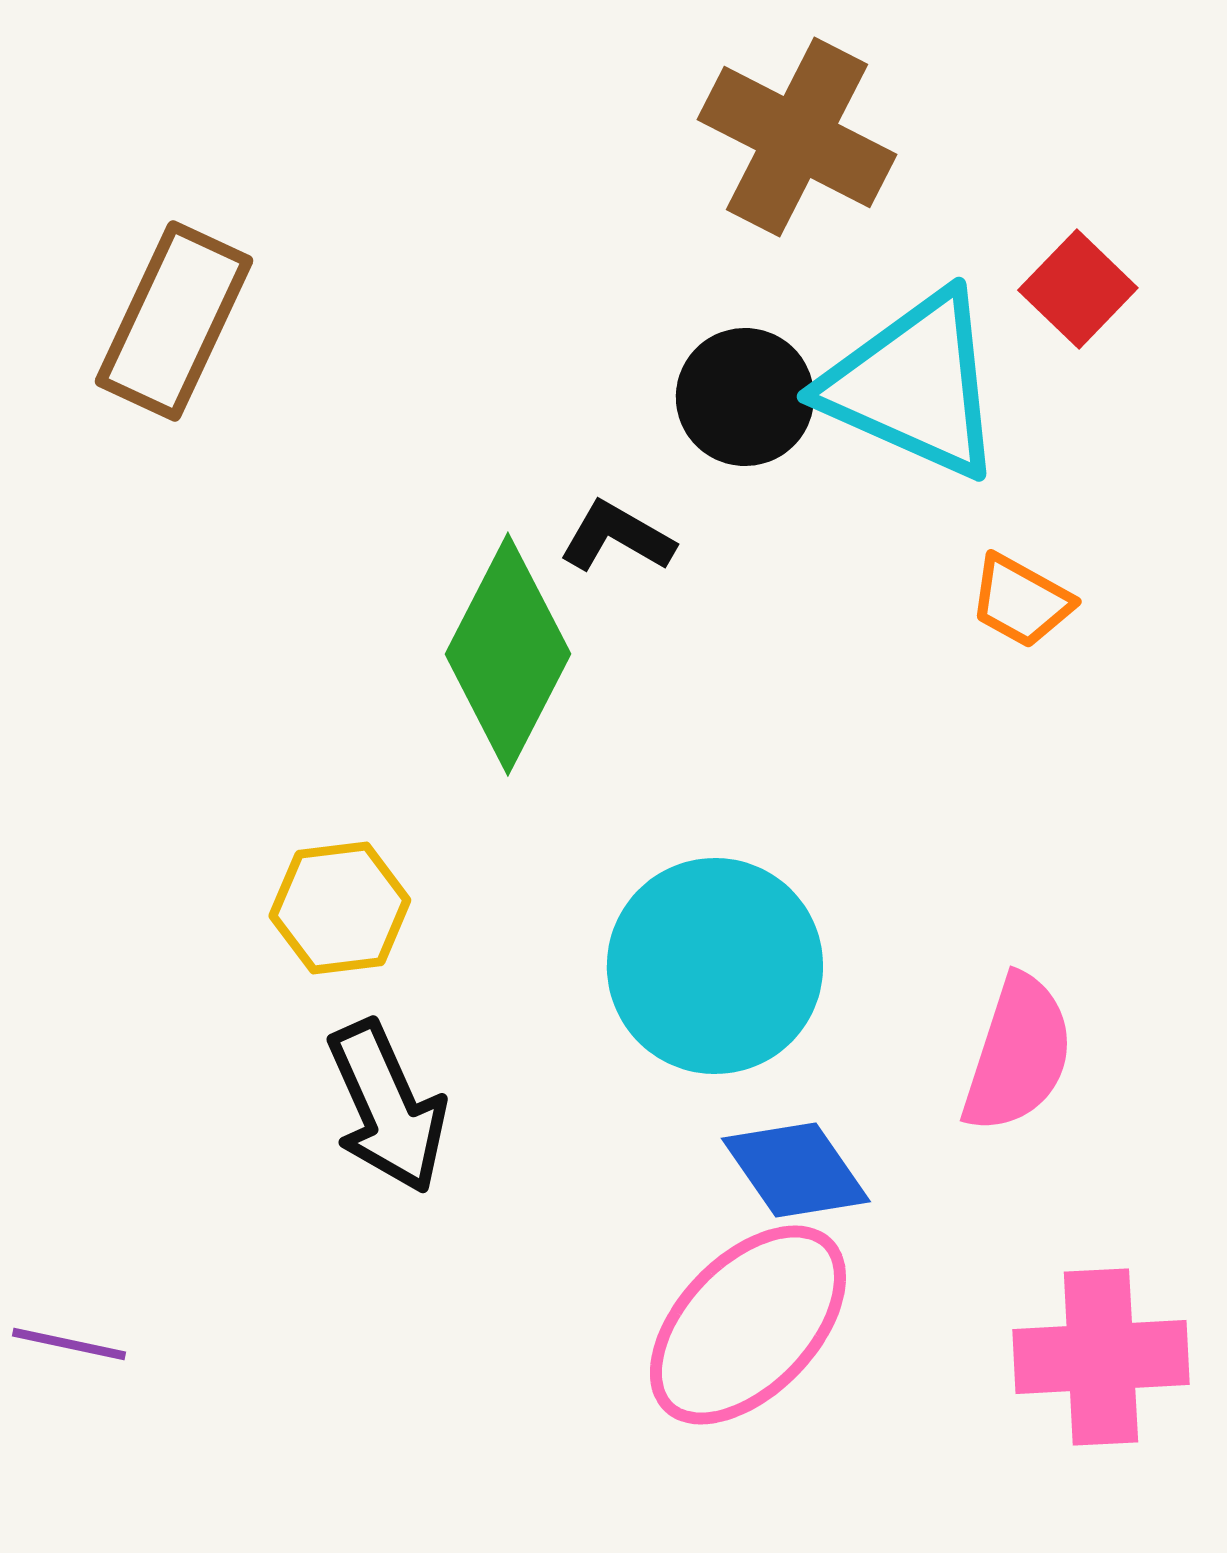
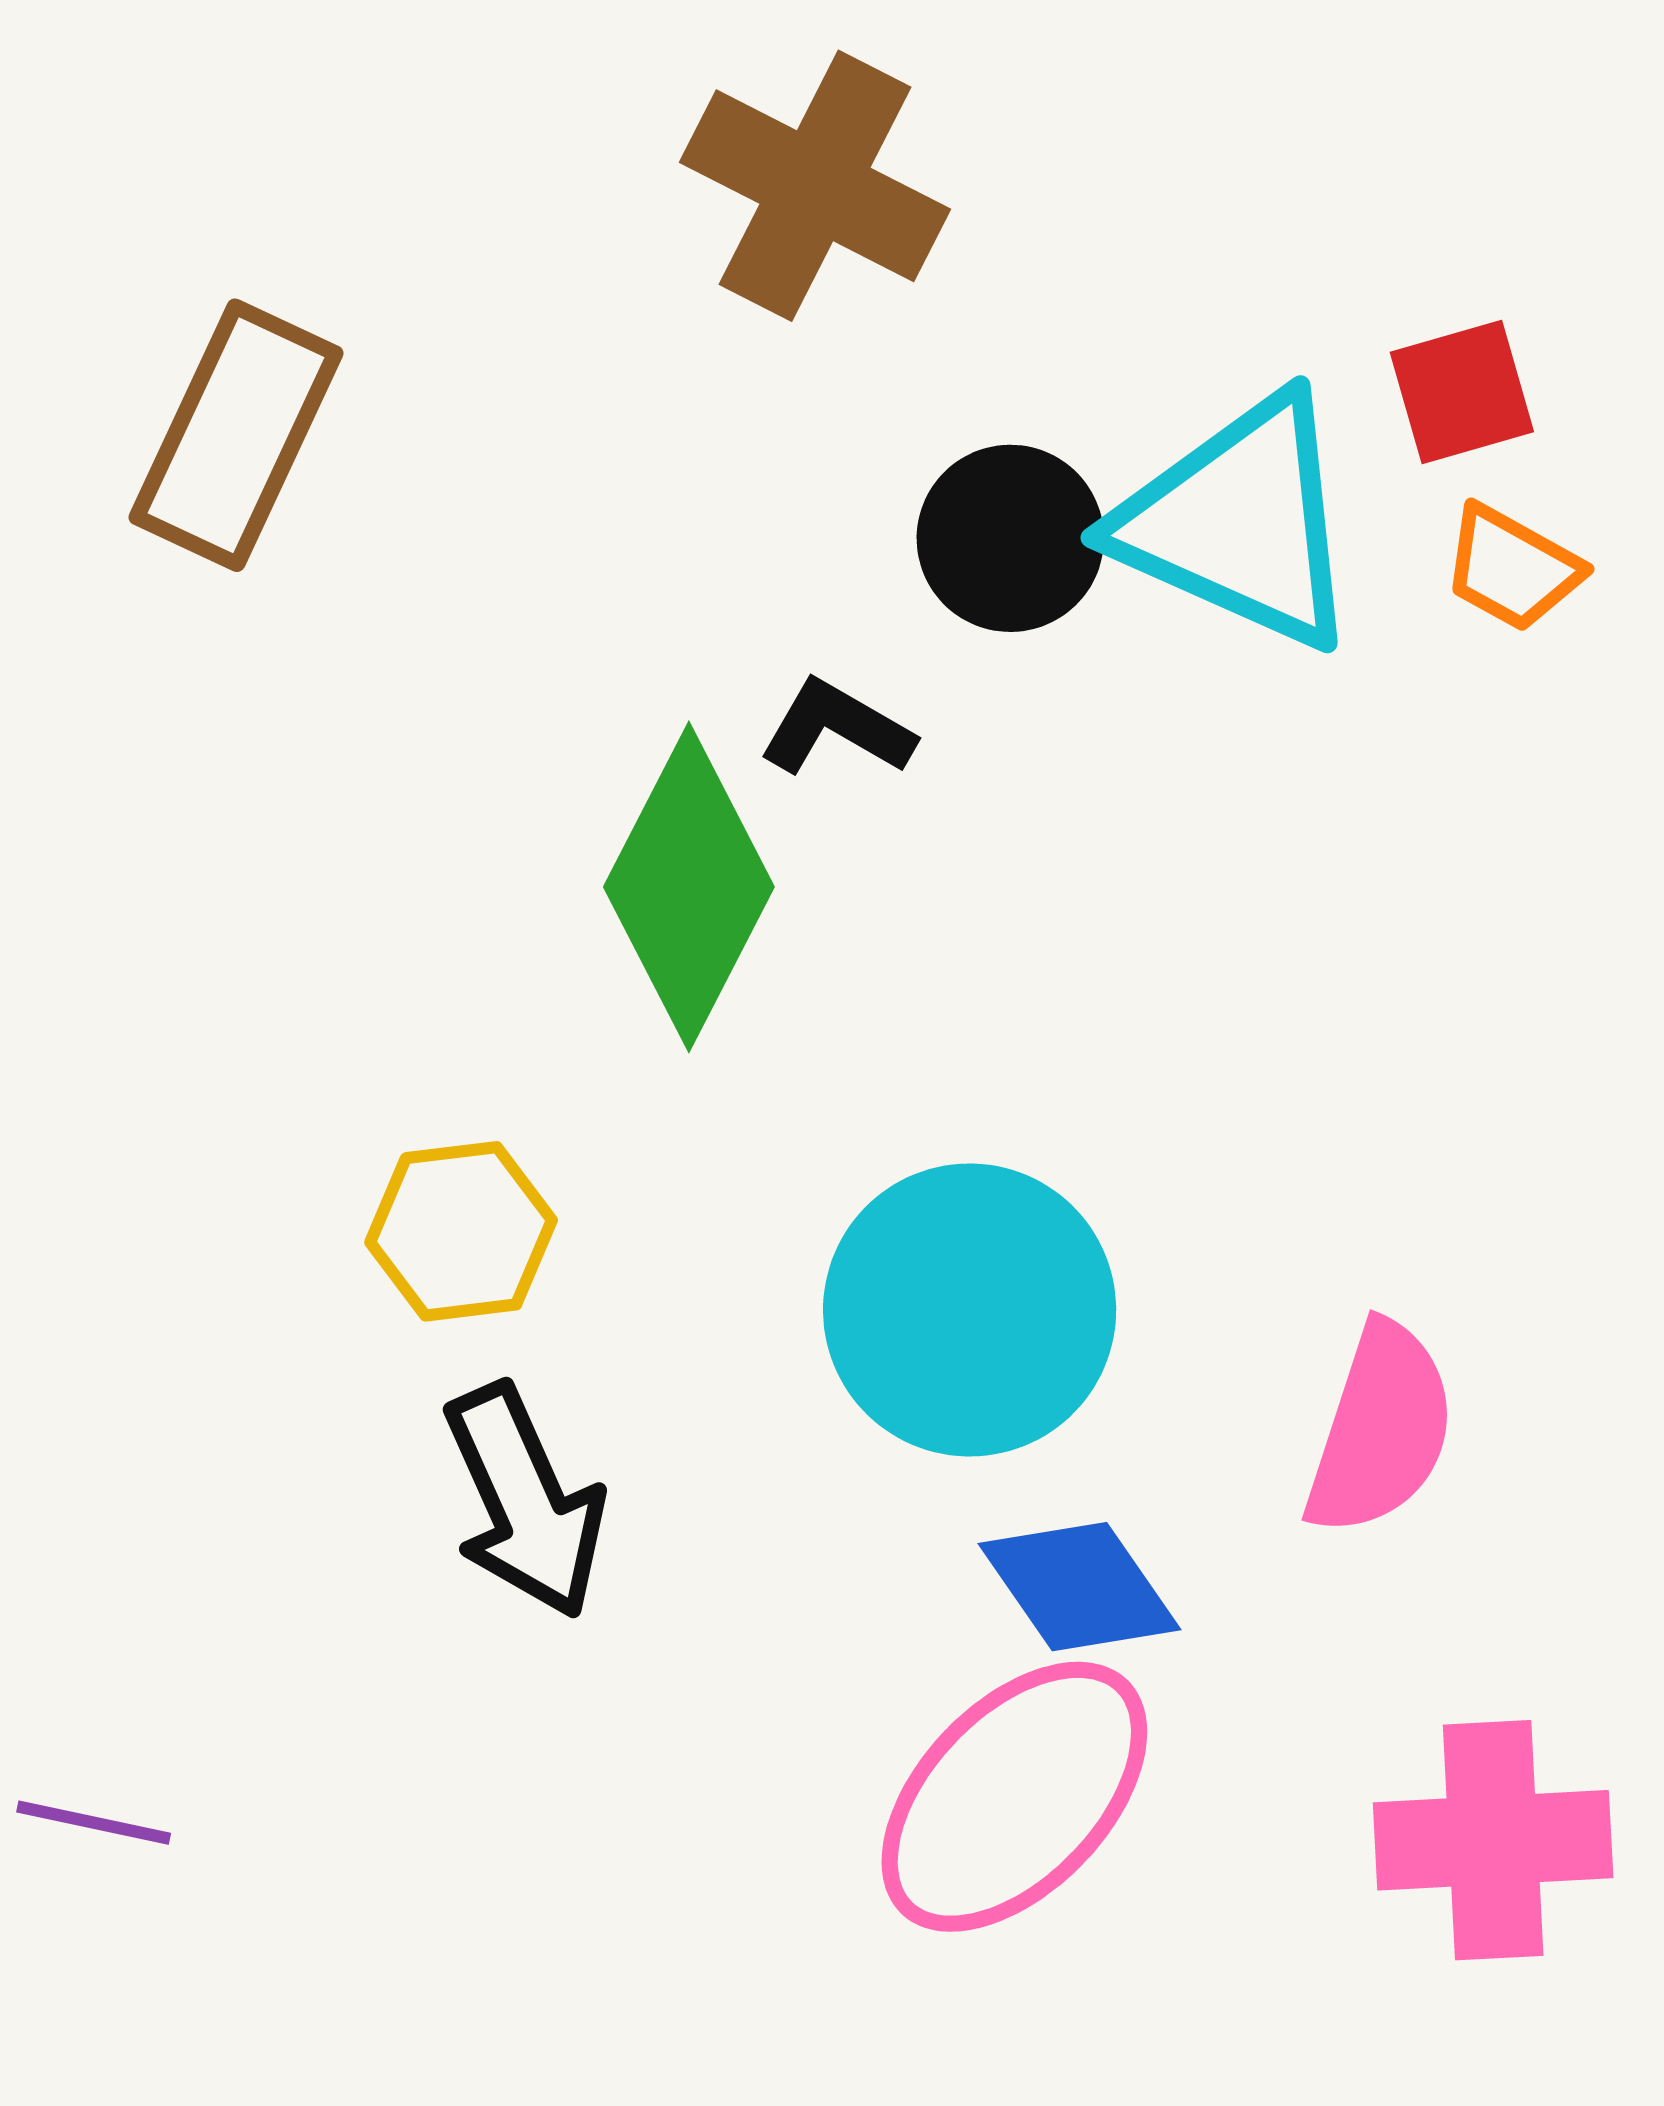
brown cross: (797, 137) -> (815, 186), moved
red square: (1078, 289) -> (1462, 392), turned 30
orange trapezoid: (1021, 601) -> (1512, 568), moved

